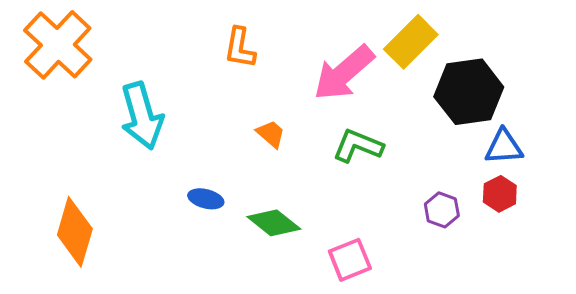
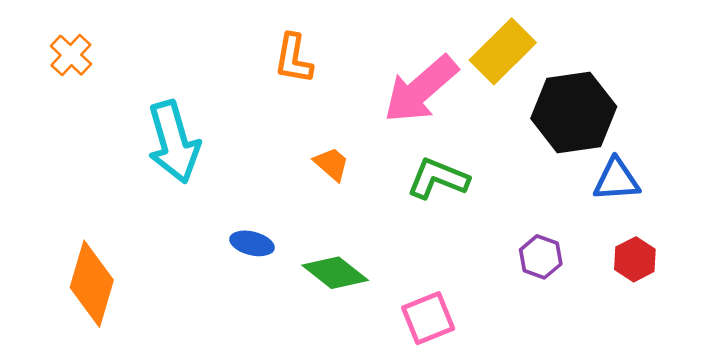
orange cross: (58, 45) -> (71, 55), size x0.5
red hexagon: (500, 194) -> (635, 259), moved

